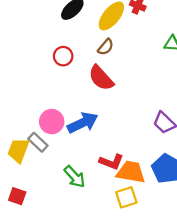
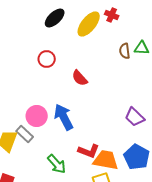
brown semicircle: (106, 47) -> (125, 51), moved, turned 133
red semicircle: (101, 78) -> (80, 78), size x0.7
blue arrow: (83, 123) -> (64, 117), turned -92

